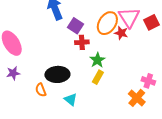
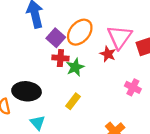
orange ellipse: (107, 23) -> (80, 32), moved
green star: (97, 60) -> (75, 67), moved
pink cross: (148, 81) -> (133, 87), moved

